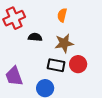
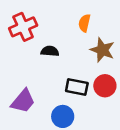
brown star: (64, 43) -> (102, 50), moved, turned 30
purple trapezoid: (14, 76) -> (23, 101), turned -120

